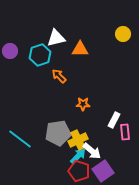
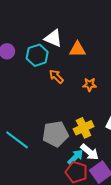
white triangle: (56, 38) -> (53, 38), turned 36
orange star: (83, 104) -> (90, 85), moved
yellow cross: (78, 140) -> (84, 128), moved

